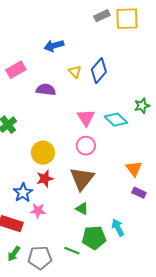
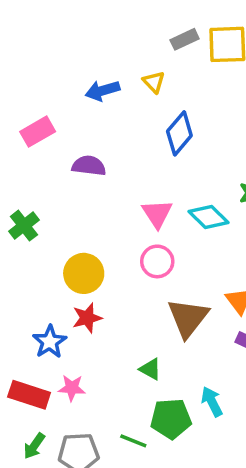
yellow triangle: (75, 72) -> (154, 82), moved
brown triangle: (82, 179) -> (188, 318), moved
pink star: (38, 211) -> (72, 388), moved

